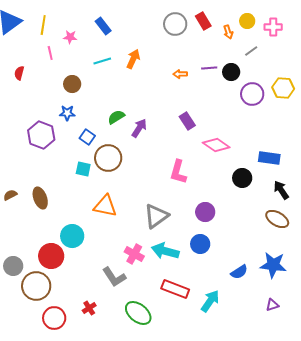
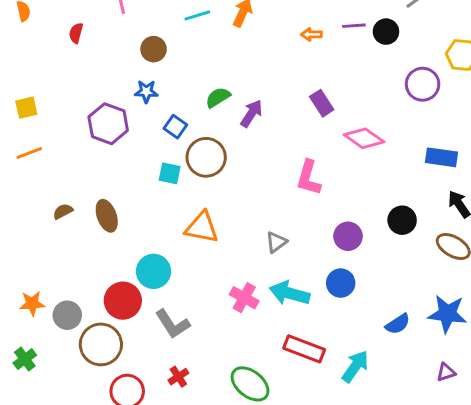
purple circle: (252, 94) -> (423, 84), moved
black circle: (242, 178) -> (402, 220), moved
gray triangle: (156, 216) -> (276, 242), size x0.6
gray L-shape: (114, 277) -> (173, 324), moved

